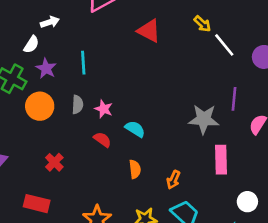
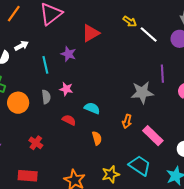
white arrow: (50, 22) -> (22, 46), moved
red triangle: (149, 31) -> (91, 33), turned -48
purple star: (46, 68) -> (68, 54), moved
pink star: (104, 109) -> (66, 89), moved
pink rectangle: (221, 160) -> (153, 136), moved, turned -35
orange arrow: (173, 180) -> (127, 121), moved

